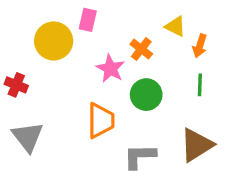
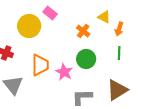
pink rectangle: (88, 20) -> (50, 13), turned -64
pink star: (110, 69) -> (64, 72), moved
orange trapezoid: (101, 121) -> (40, 65), moved

